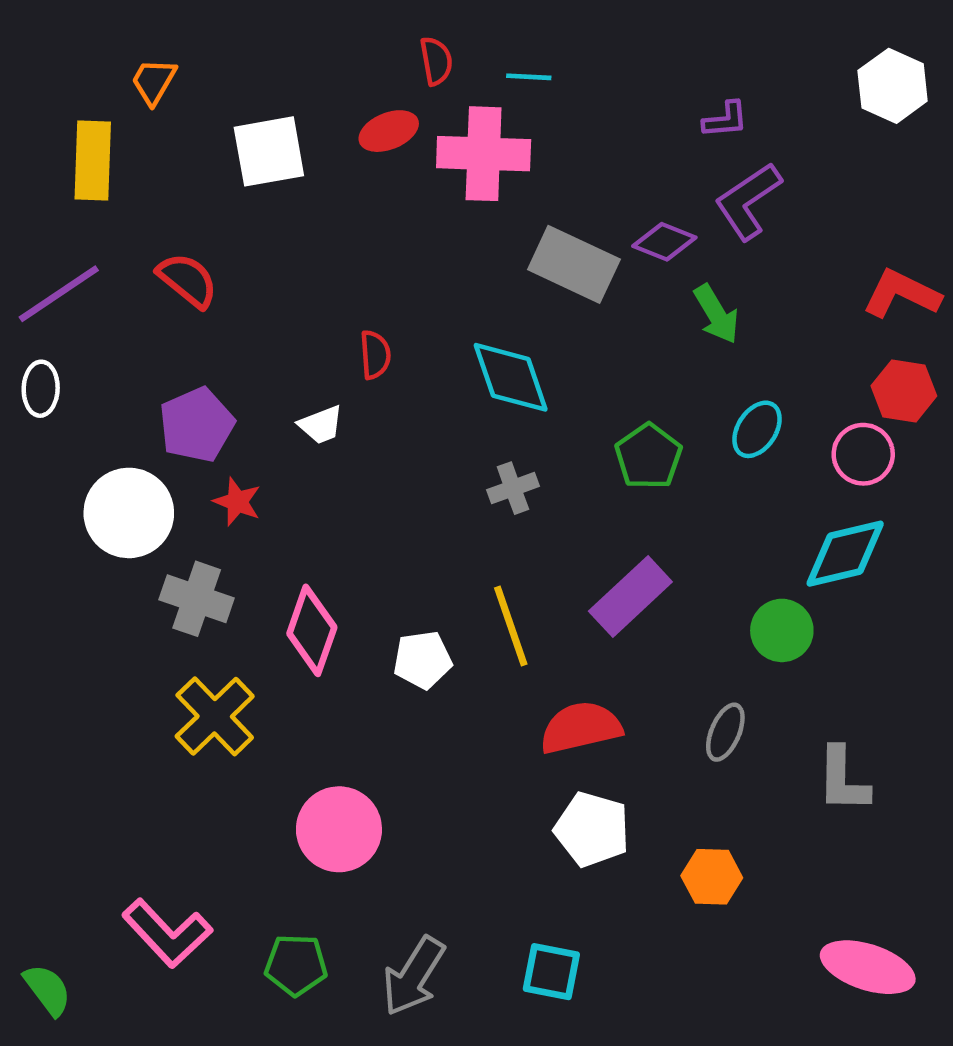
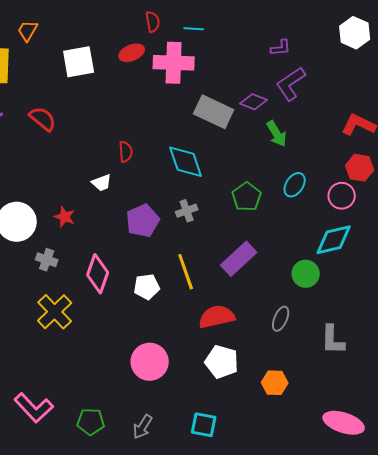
purple pentagon: (197, 425) -> (143, 221), moved
gray cross: (197, 599) -> (47, 260), size x0.7
pink circle: (339, 829) -> (150, 362), moved
gray arrow: (414, 976) -> (143, 427), size x0.7

